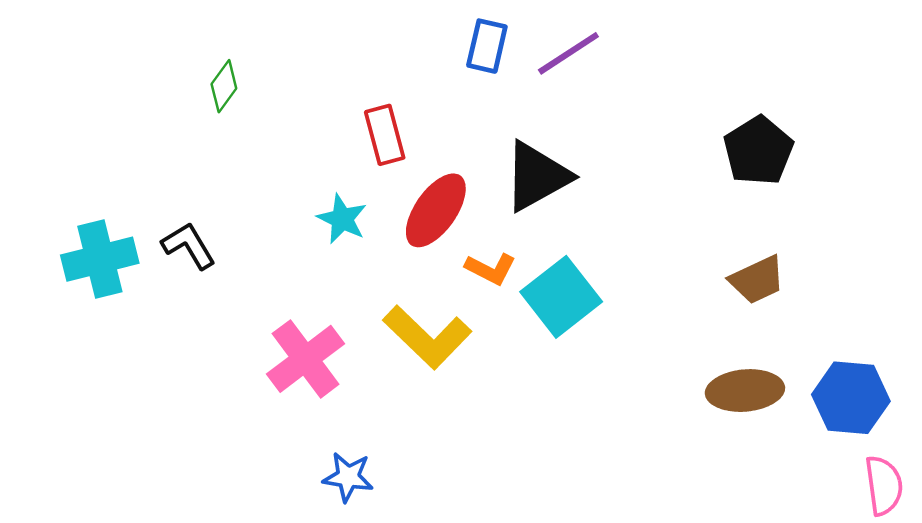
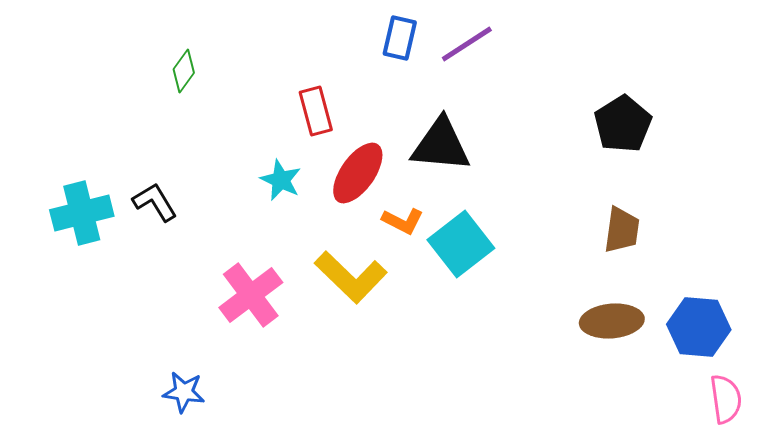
black triangle: (537, 176) -> (441, 145), turned 34
brown trapezoid: (757, 280) -> (622, 230), turned -57
blue star: (348, 477) -> (184, 392), moved

